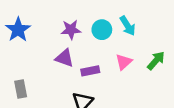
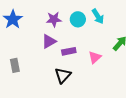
purple triangle: (64, 58) -> (49, 41), turned -49
pink triangle: (124, 62) -> (95, 57), moved

